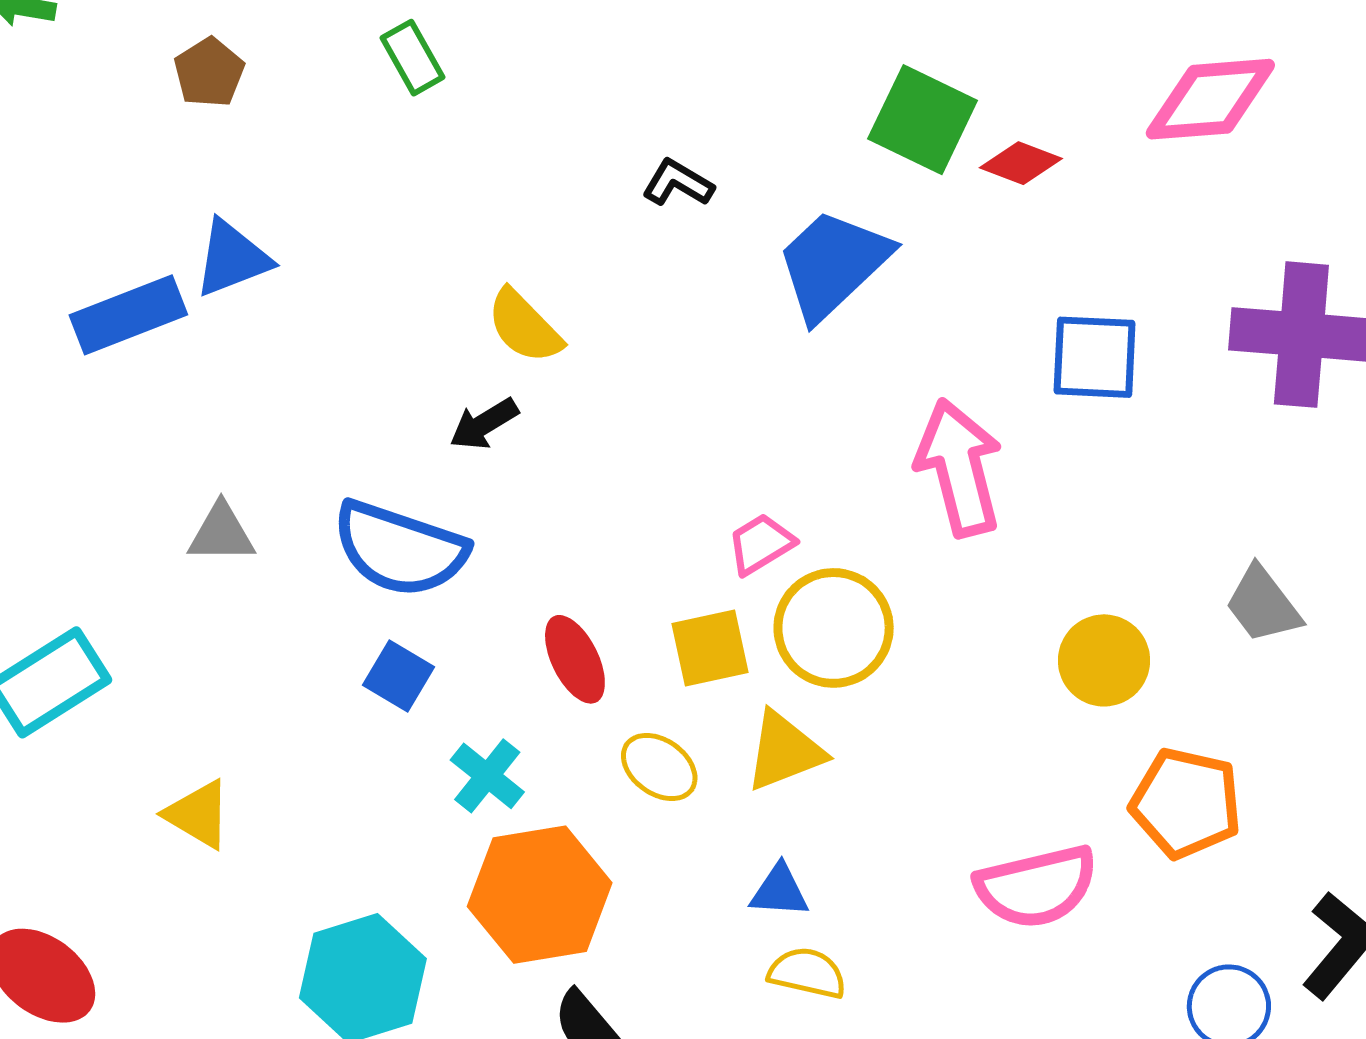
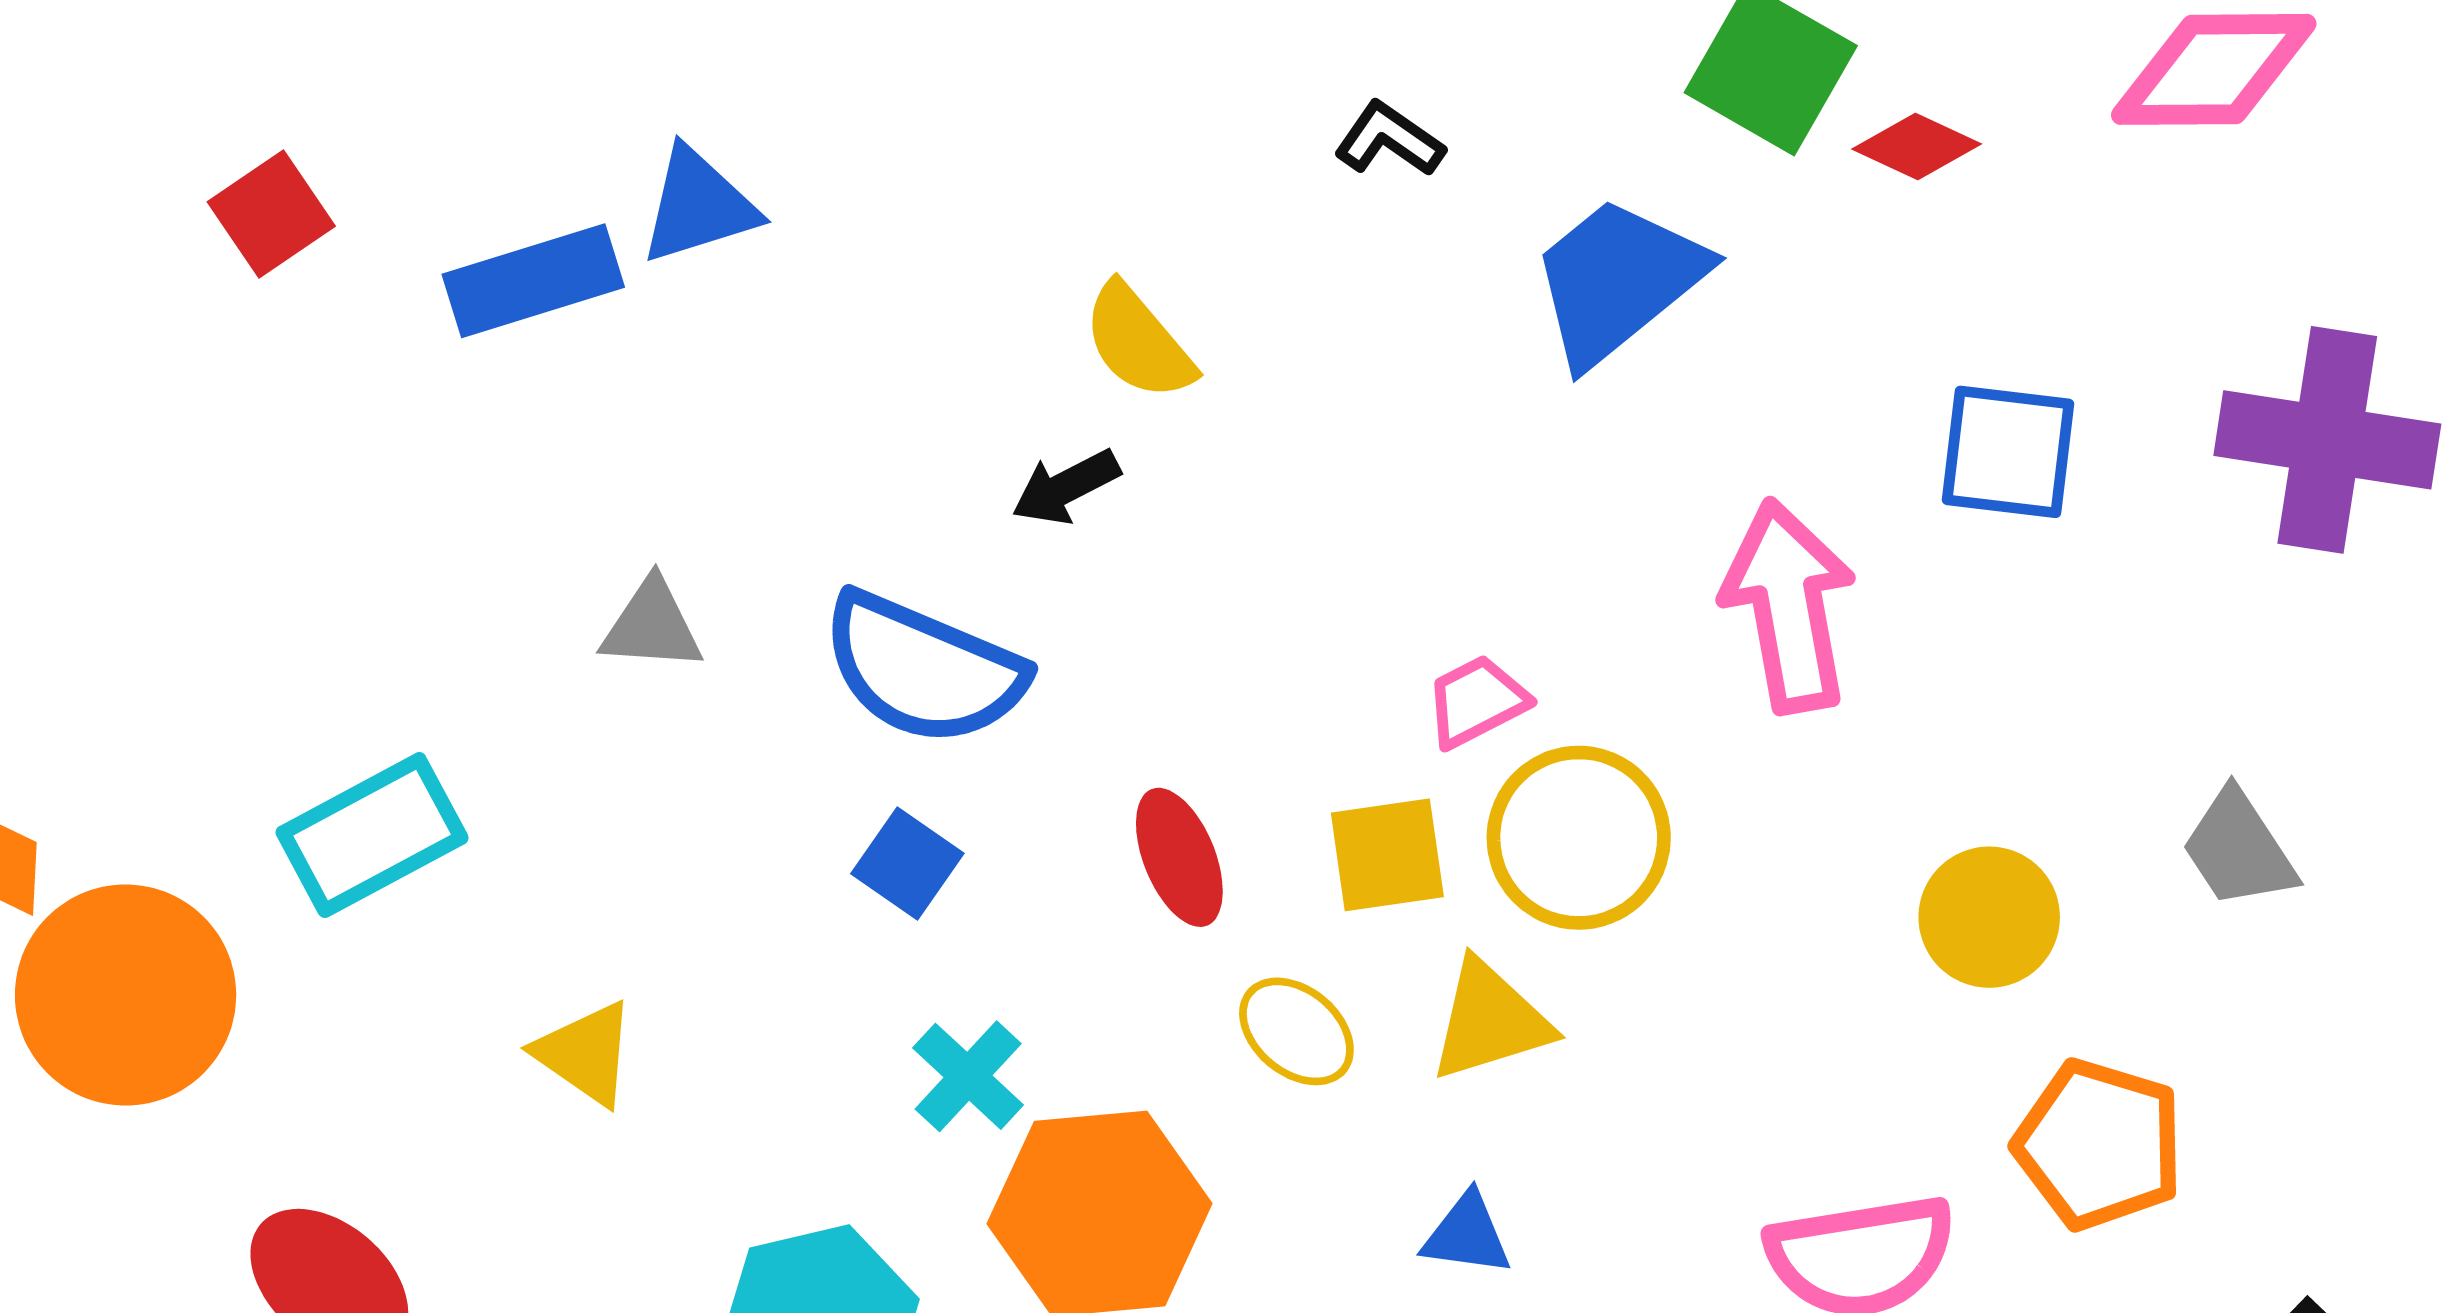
cyan cross: (487, 776) -> (968, 1076), moved

